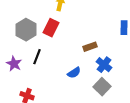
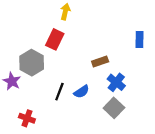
gray hexagon: (26, 30) -> (32, 63), moved
black line: (37, 57) -> (59, 92), moved

